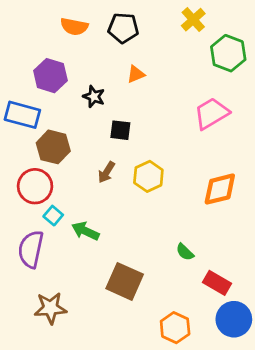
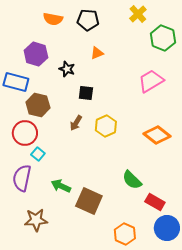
orange diamond: (220, 189) -> (157, 135), turned 52
green arrow: (85, 231) -> (61, 186), moved
green semicircle: (185, 252) -> (132, 180), size x1.5

